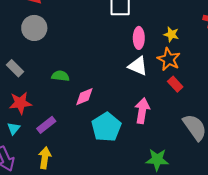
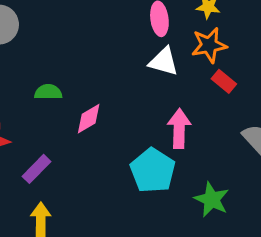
orange star: (169, 59) -> (209, 45), turned -30
cyan pentagon: (106, 127) -> (153, 170), moved
green star: (157, 160) -> (212, 200), turned 30

